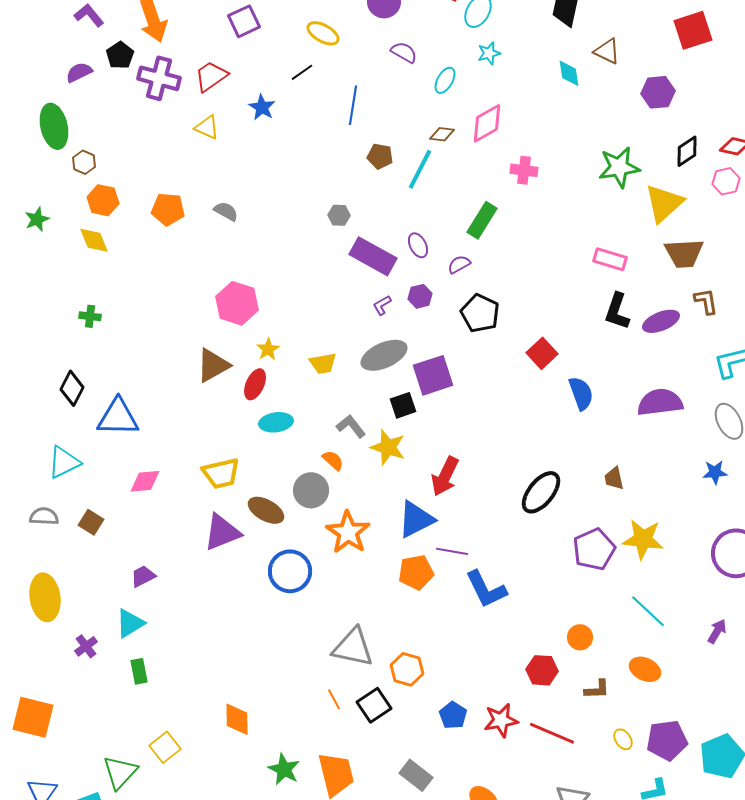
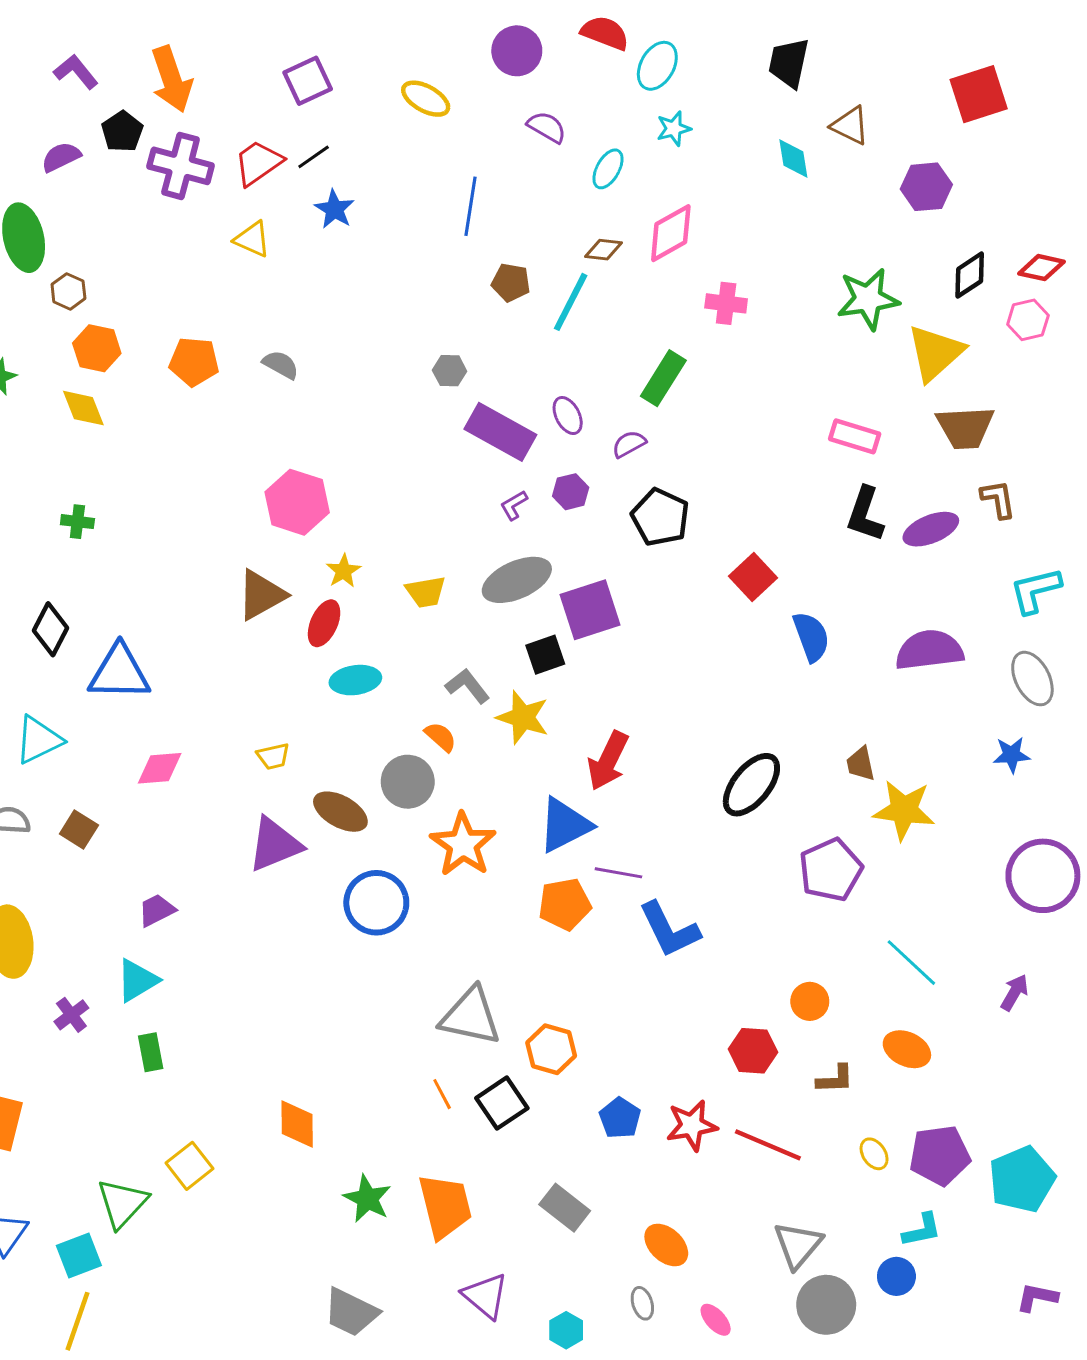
black line: (302, 72) -> (314, 157), moved
yellow trapezoid: (221, 473) -> (273, 756), size x0.6
yellow star: (643, 539) -> (904, 810), moved

